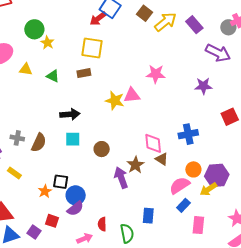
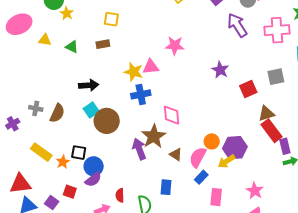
yellow square: (92, 48) -> (111, 19), size x0.7
purple arrow: (218, 53) -> (237, 25), turned -150
purple star: (203, 86) -> (220, 70), moved, turned 30
blue cross: (188, 134) -> (141, 94), moved
cyan square: (73, 139) -> (91, 110), turned -35
brown circle: (102, 149) -> (107, 121), moved, size x1.6
brown triangle: (162, 159) -> (176, 154), moved
brown star: (135, 165) -> (154, 136), size x1.4
yellow rectangle: (14, 173) -> (41, 152), moved, size x1.5
pink semicircle: (180, 185) -> (198, 157), turned -30

